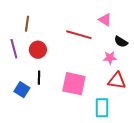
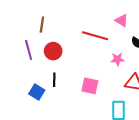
pink star: (110, 58) -> (118, 59), moved
pink square: (74, 84) -> (90, 86), size x0.7

